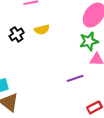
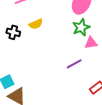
black cross: (17, 34) -> (13, 32), turned -32

